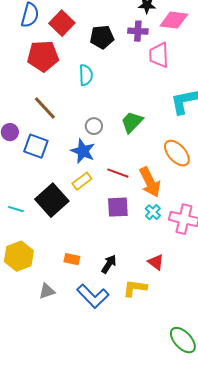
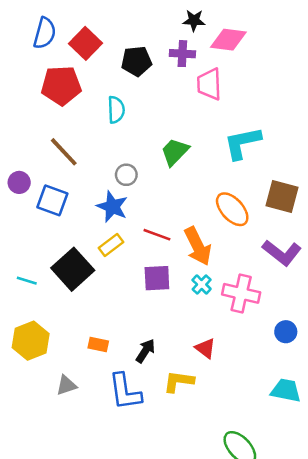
green trapezoid: (132, 122) -> (175, 152), moved
blue L-shape: (93, 296) -> (125, 392), turned 36

